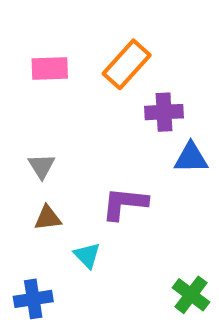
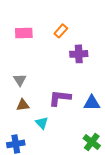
orange rectangle: (127, 64) -> (61, 31), size x0.6
blue triangle: (191, 158) -> (92, 103), moved

